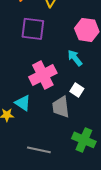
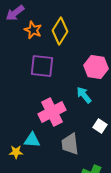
white square: (77, 90) -> (100, 126), moved
cyan triangle: (23, 103) -> (32, 140), turned -30

